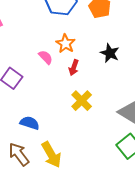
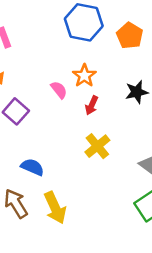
black star: (110, 53) -> (137, 92), turned 30

